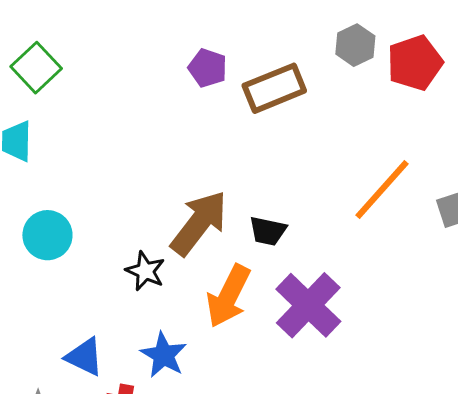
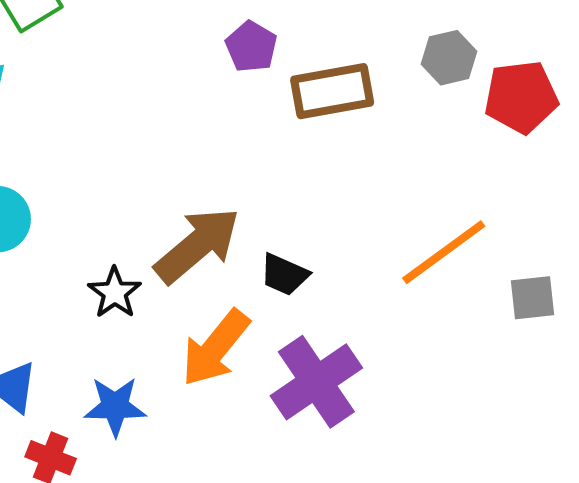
blue star: (164, 355) -> (115, 406), turned 30

